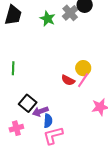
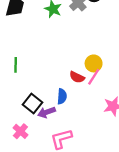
blue semicircle: (48, 121) -> (62, 96), moved
pink cross: (16, 128) -> (20, 131), turned -32

